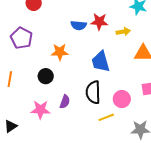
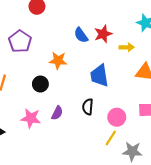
red star: (99, 22) -> (103, 34), turned -30
blue semicircle: (79, 25) -> (81, 35), turned 42
black semicircle: (93, 92) -> (88, 107), size x0.7
yellow line: (106, 117) -> (111, 138), moved, turned -42

